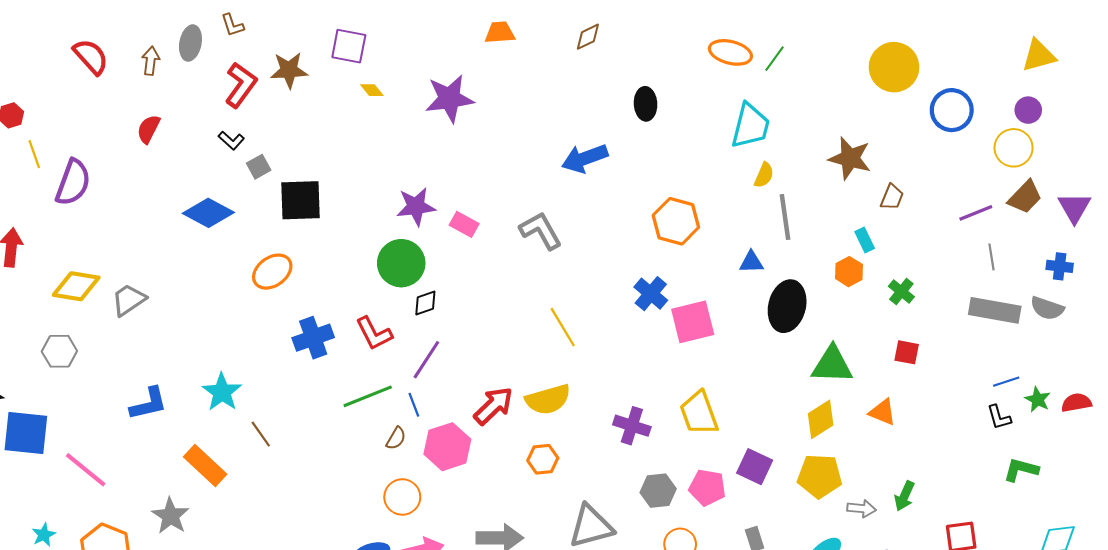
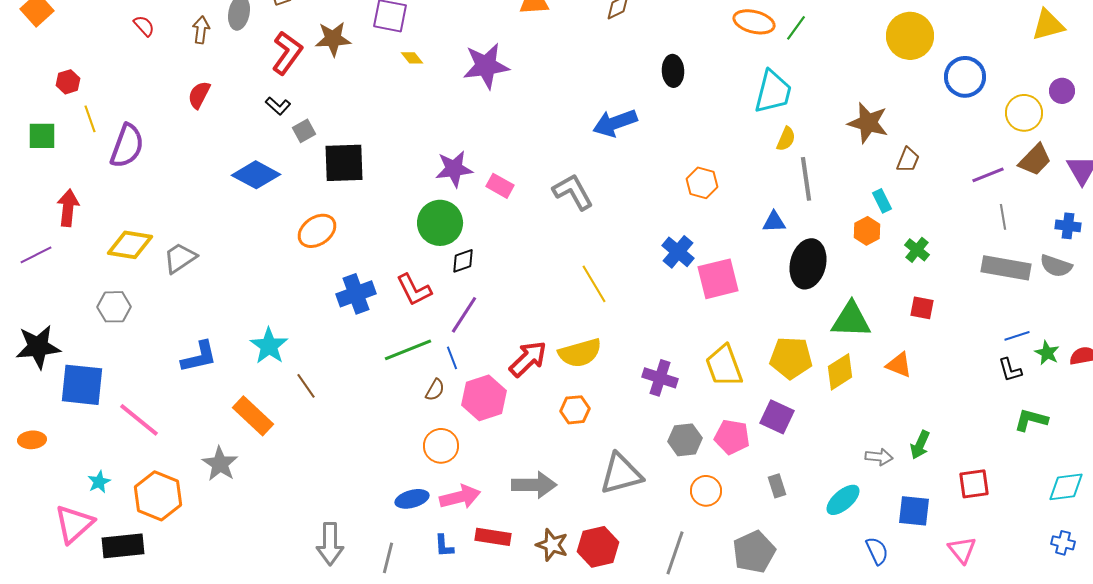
red semicircle: (91, 57) -> (144, 26), size x0.6
purple circle: (1028, 110) -> (1062, 91), moved
orange hexagon: (676, 221) -> (702, 183), size x0.7
yellow pentagon: (820, 476) -> (791, 358), moved

